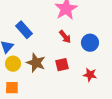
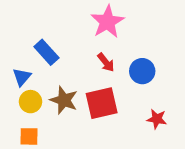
red square: (62, 65) -> (102, 103), size x1.6
red star: (90, 75) -> (157, 119), moved

